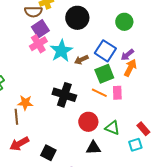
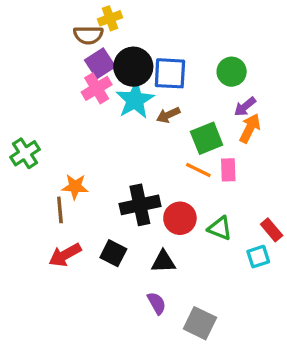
black circle: (77, 18) -> (133, 67), moved
green circle: (124, 22) -> (232, 72), moved
blue square: (105, 51) -> (170, 73), moved, turned -30
black cross: (64, 95) -> (140, 205), moved, turned -30
black triangle: (93, 148) -> (163, 262), moved
black square: (48, 153) -> (113, 253), moved

